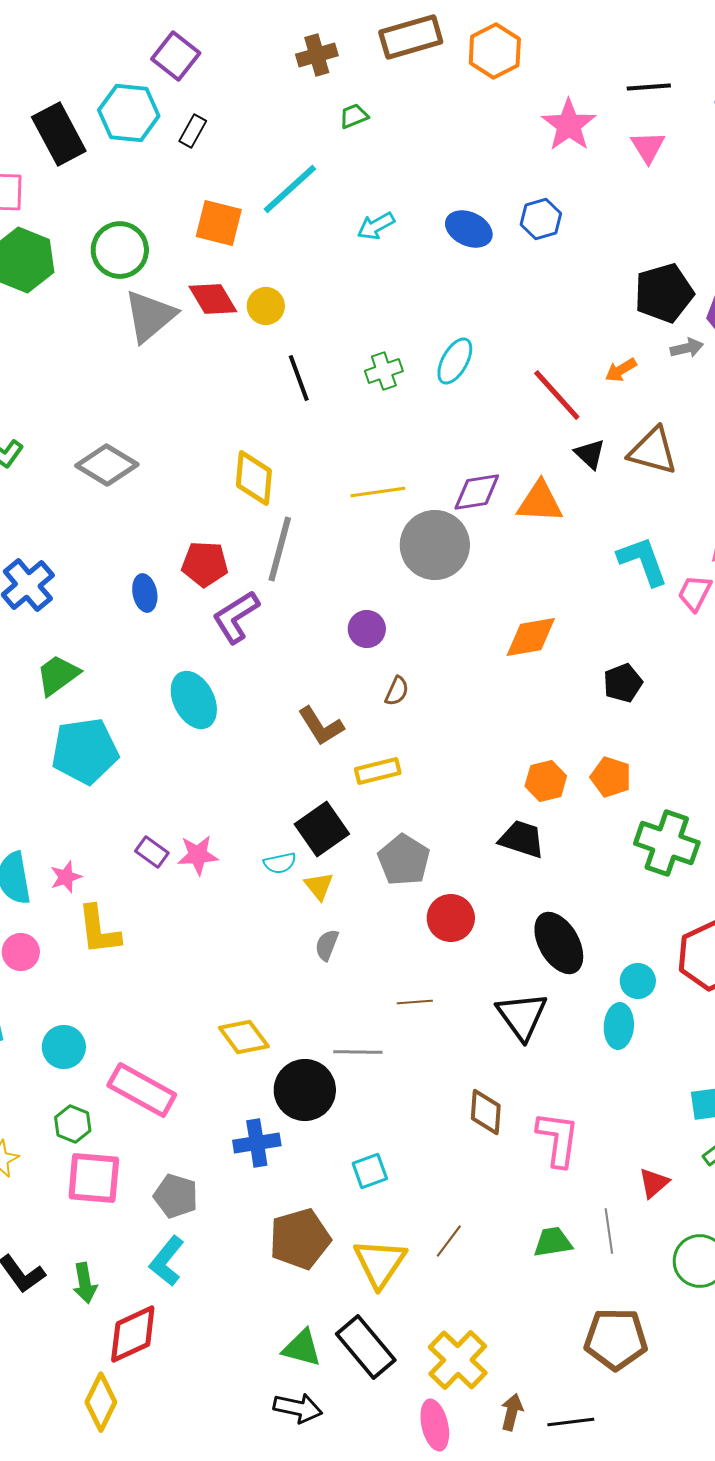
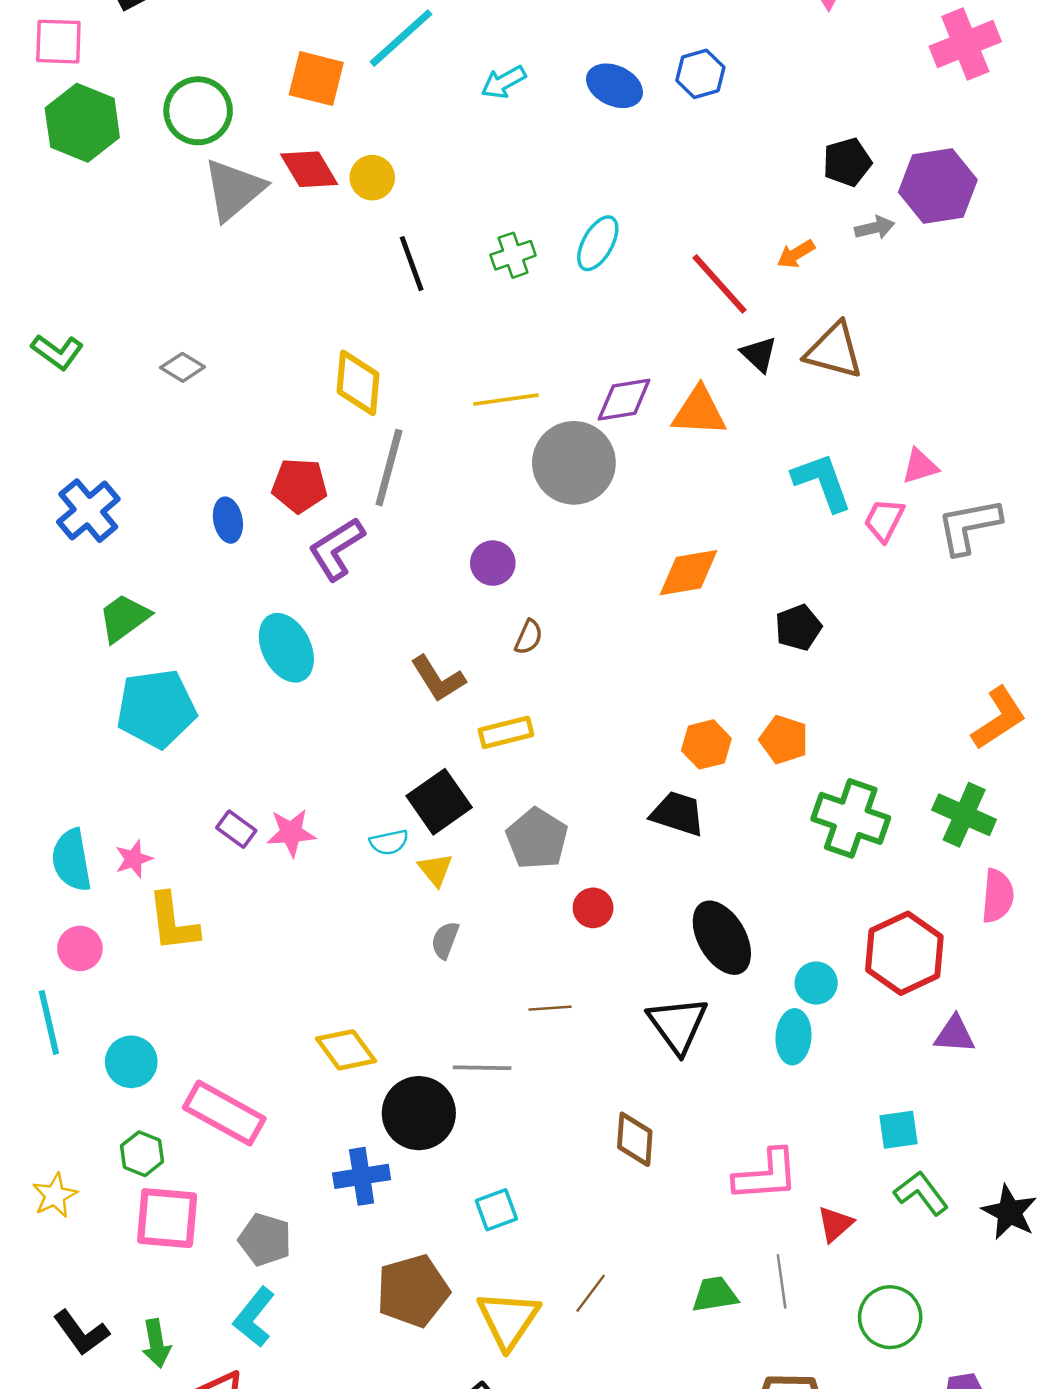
black pentagon: (664, 293) -> (847, 162), size x0.7
gray diamond: (107, 465) -> (183, 367), size x0.6
red circle: (451, 918) -> (593, 908), size x0.7
pink L-shape: (558, 1139) -> (766, 1175), moved, turned 78

